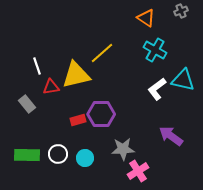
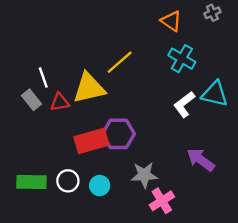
gray rectangle: (27, 104) -> (31, 100), moved
red rectangle: (78, 120) -> (91, 141), size x1.8

